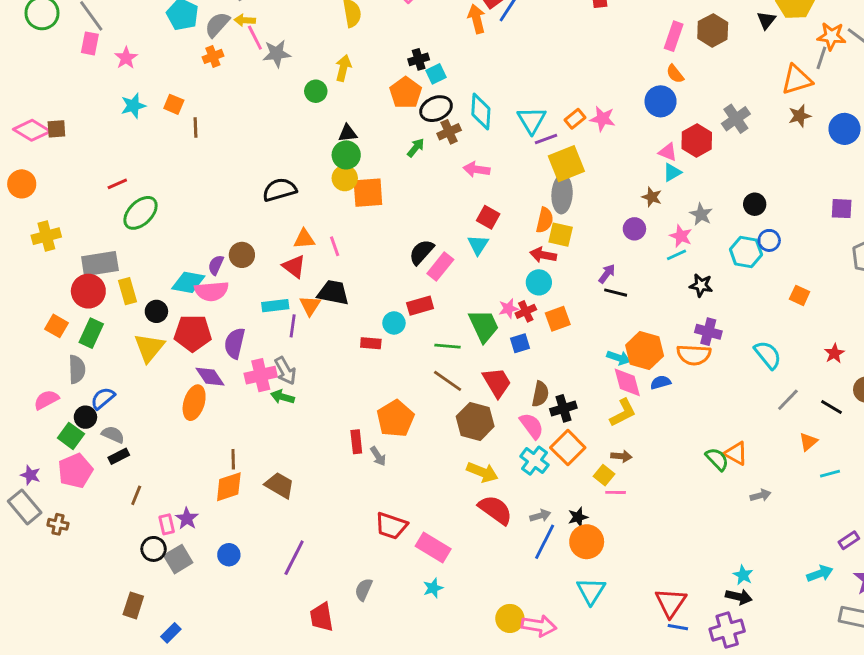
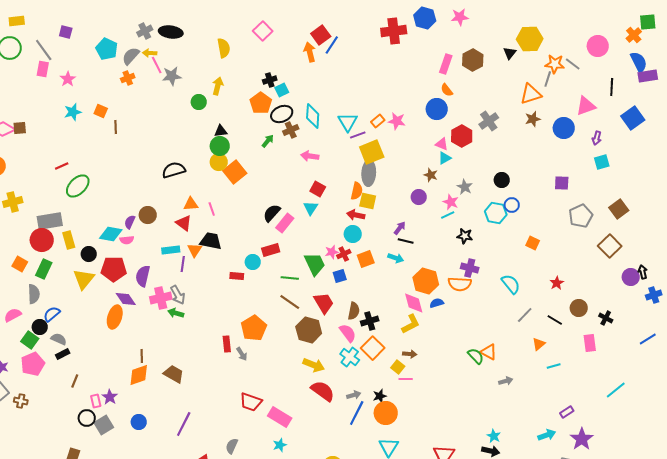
orange square: (368, 193) -> (235, 172), turned -35
pink semicircle: (211, 291) -> (127, 240), size x0.6
cyan arrow: (619, 358) -> (396, 258), moved

